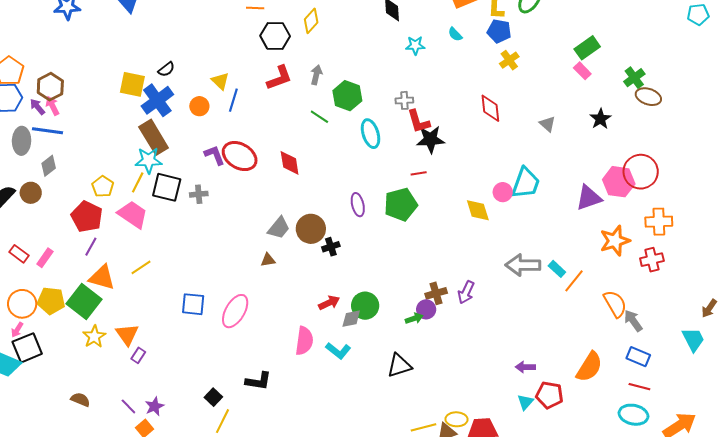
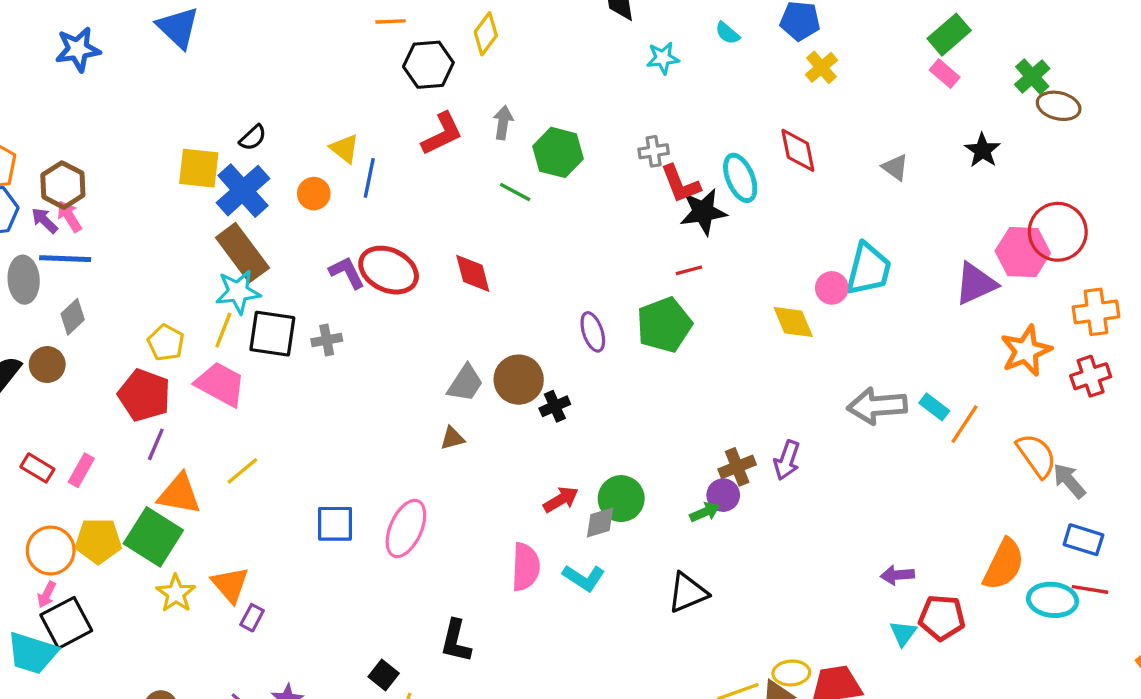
cyan ellipse: (371, 134) -> (740, 178), moved
black L-shape: (258, 381) -> (456, 641), turned 100
cyan ellipse: (633, 415) -> (1053, 600), moved

